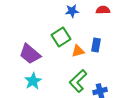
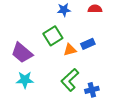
blue rectangle: (96, 45) -> (88, 44), turned 56
cyan star: (33, 81) -> (25, 80), turned 30

